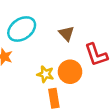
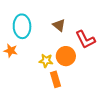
cyan ellipse: (22, 29) -> (22, 26), turned -50

